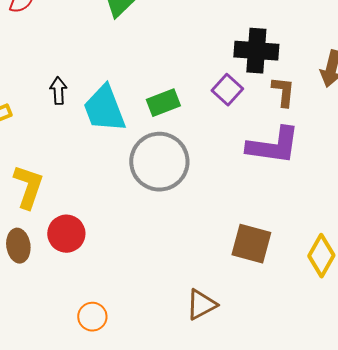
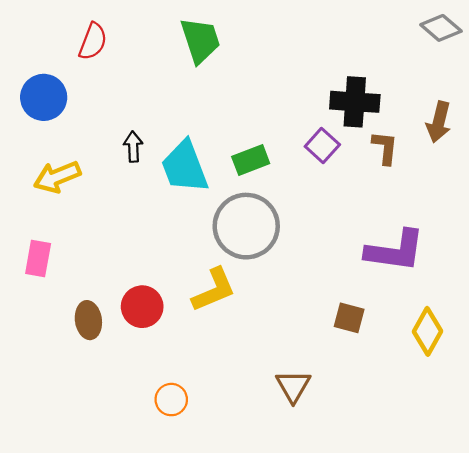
purple L-shape: (273, 146) -> (395, 251), moved
yellow L-shape: (28, 187) -> (214, 290), moved, turned 48
brown square: (251, 244) -> (349, 318), size x0.7
brown triangle: (201, 305) -> (293, 386), turned -32

